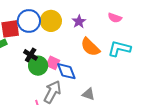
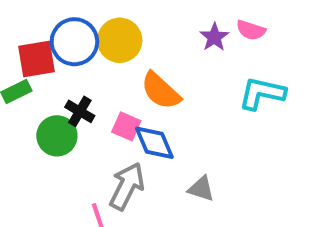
purple star: (79, 22) -> (214, 37), moved
orange semicircle: (90, 47) -> (161, 91), moved
green circle: (38, 66) -> (57, 136), moved

